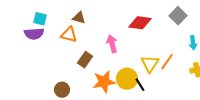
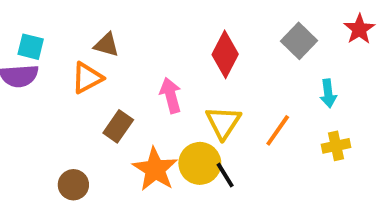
red diamond: (140, 23) -> (225, 54), turned -70
orange triangle: (69, 35) -> (87, 78), turned -42
yellow triangle: (150, 64) -> (223, 123), moved
orange star: (104, 82) -> (155, 169), turned -30

